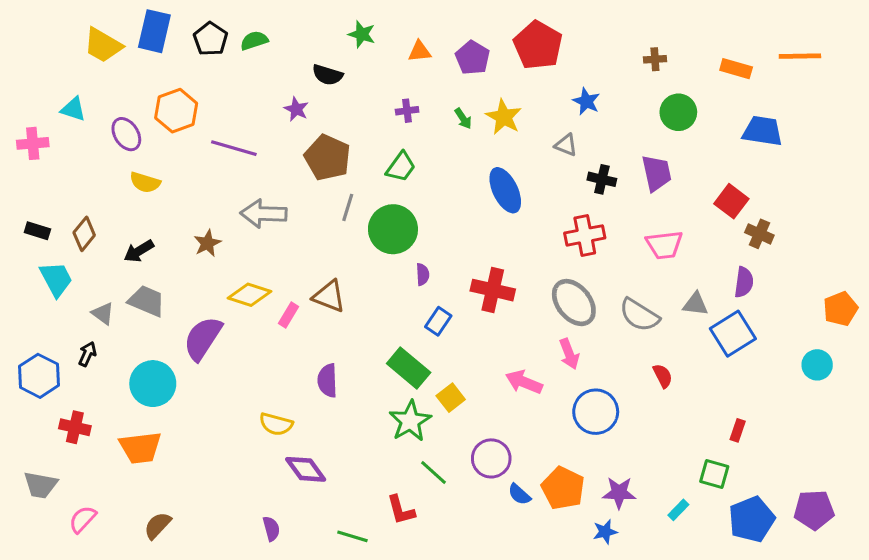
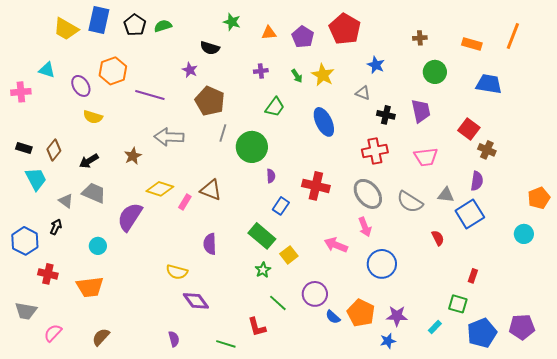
orange line: (800, 56) -> (513, 36), turned -68
green trapezoid: (401, 167) -> (275, 107), moved
red semicircle: (663, 376) -> (438, 238), moved
cyan circle: (153, 384) -> (98, 246), size x0.6
green star: (410, 421) -> (263, 270), size x0.6

